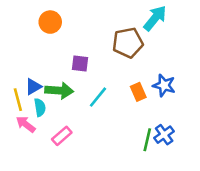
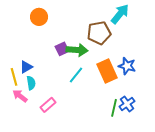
purple square: (80, 63) -> (62, 49), turned -32
green arrow: (59, 91) -> (77, 50), moved
orange rectangle: (138, 92) -> (107, 71), size x1.6

